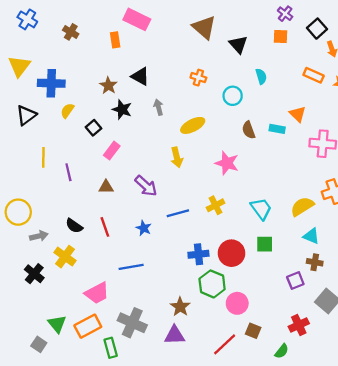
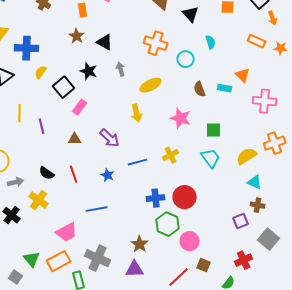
orange cross: (198, 78) -> (156, 43), size x1.6
brown star: (108, 86) -> (77, 36), moved
black square: (94, 128) -> (64, 87), size x1.5
green square: (265, 244) -> (214, 130), moved

